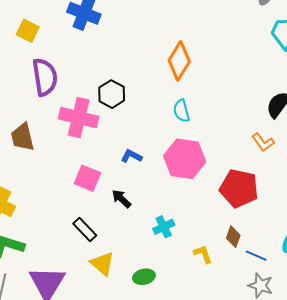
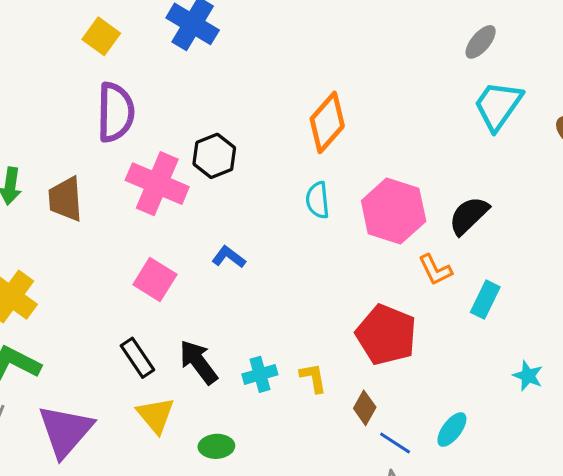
pink hexagon: (185, 159) -> (394, 211), moved
black arrow: (121, 199) -> (198, 362), moved, size x1.4
yellow L-shape: (203, 254) -> (313, 378), moved

